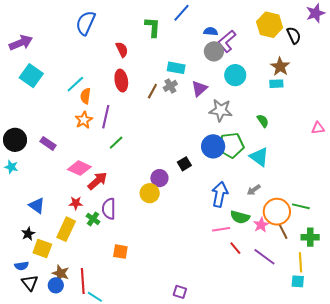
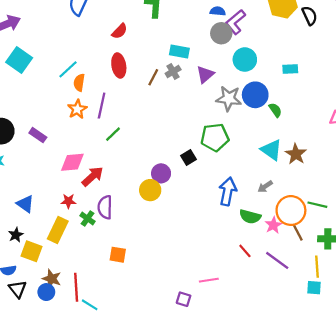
red semicircle: (122, 50) -> (119, 31), turned 70
brown star: (280, 67) -> (296, 154), moved
green pentagon: (231, 145) -> (215, 137), moved
blue circle: (213, 146) -> (255, 95), moved
pink diamond: (79, 168) -> (72, 162), turned -30
pink line: (221, 229) -> (209, 280), moved

